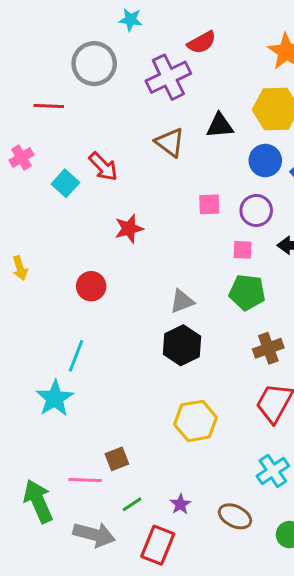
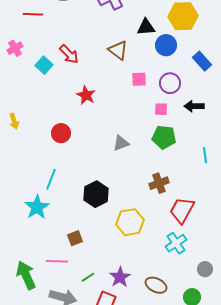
brown triangle: (170, 142) -> (118, 50), moved
blue circle: (265, 161) -> (166, 45), moved
red star: (129, 229) -> (86, 95), turned -30
black hexagon: (182, 345) -> (96, 194), moved
brown cross: (268, 348) -> (159, 183), moved
brown square: (117, 459) -> (75, 238), moved
cyan cross: (273, 471) -> (176, 243), moved
purple star: (180, 504) -> (120, 277), size x1.5

